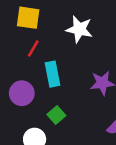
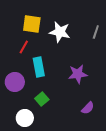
yellow square: (28, 18) -> (32, 24), moved

